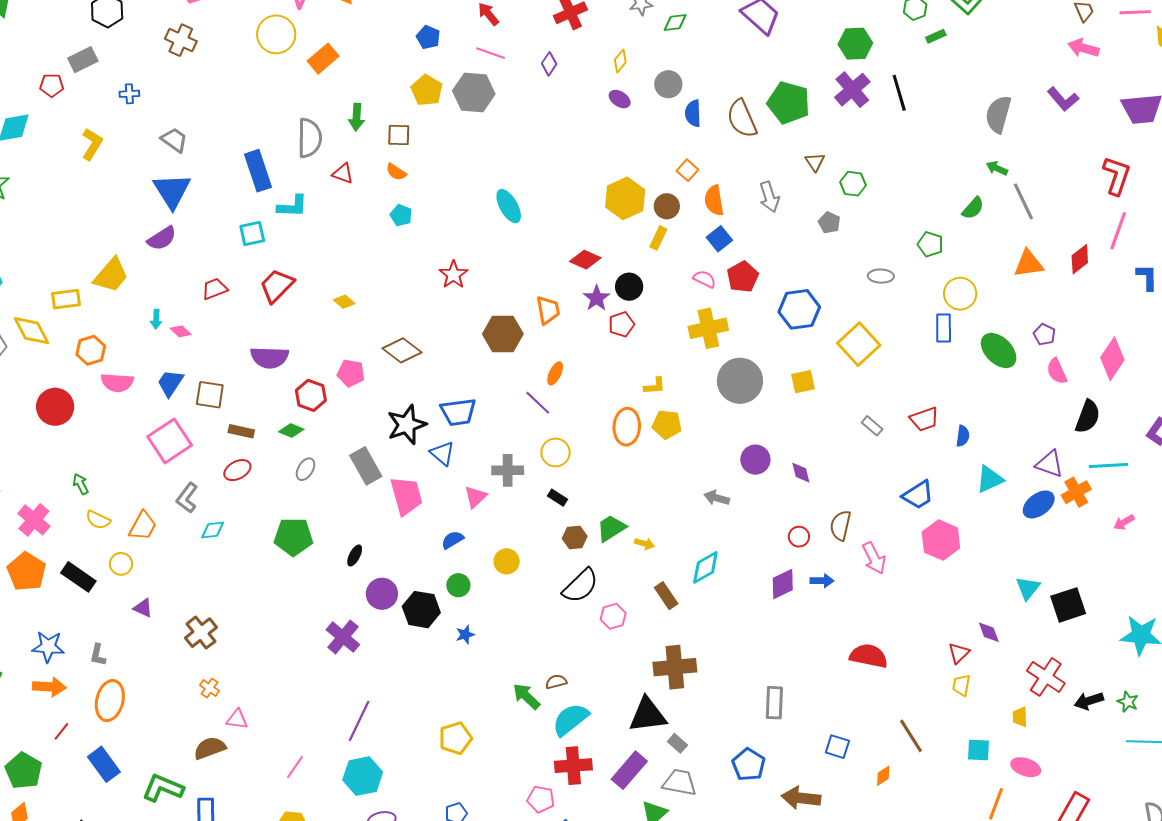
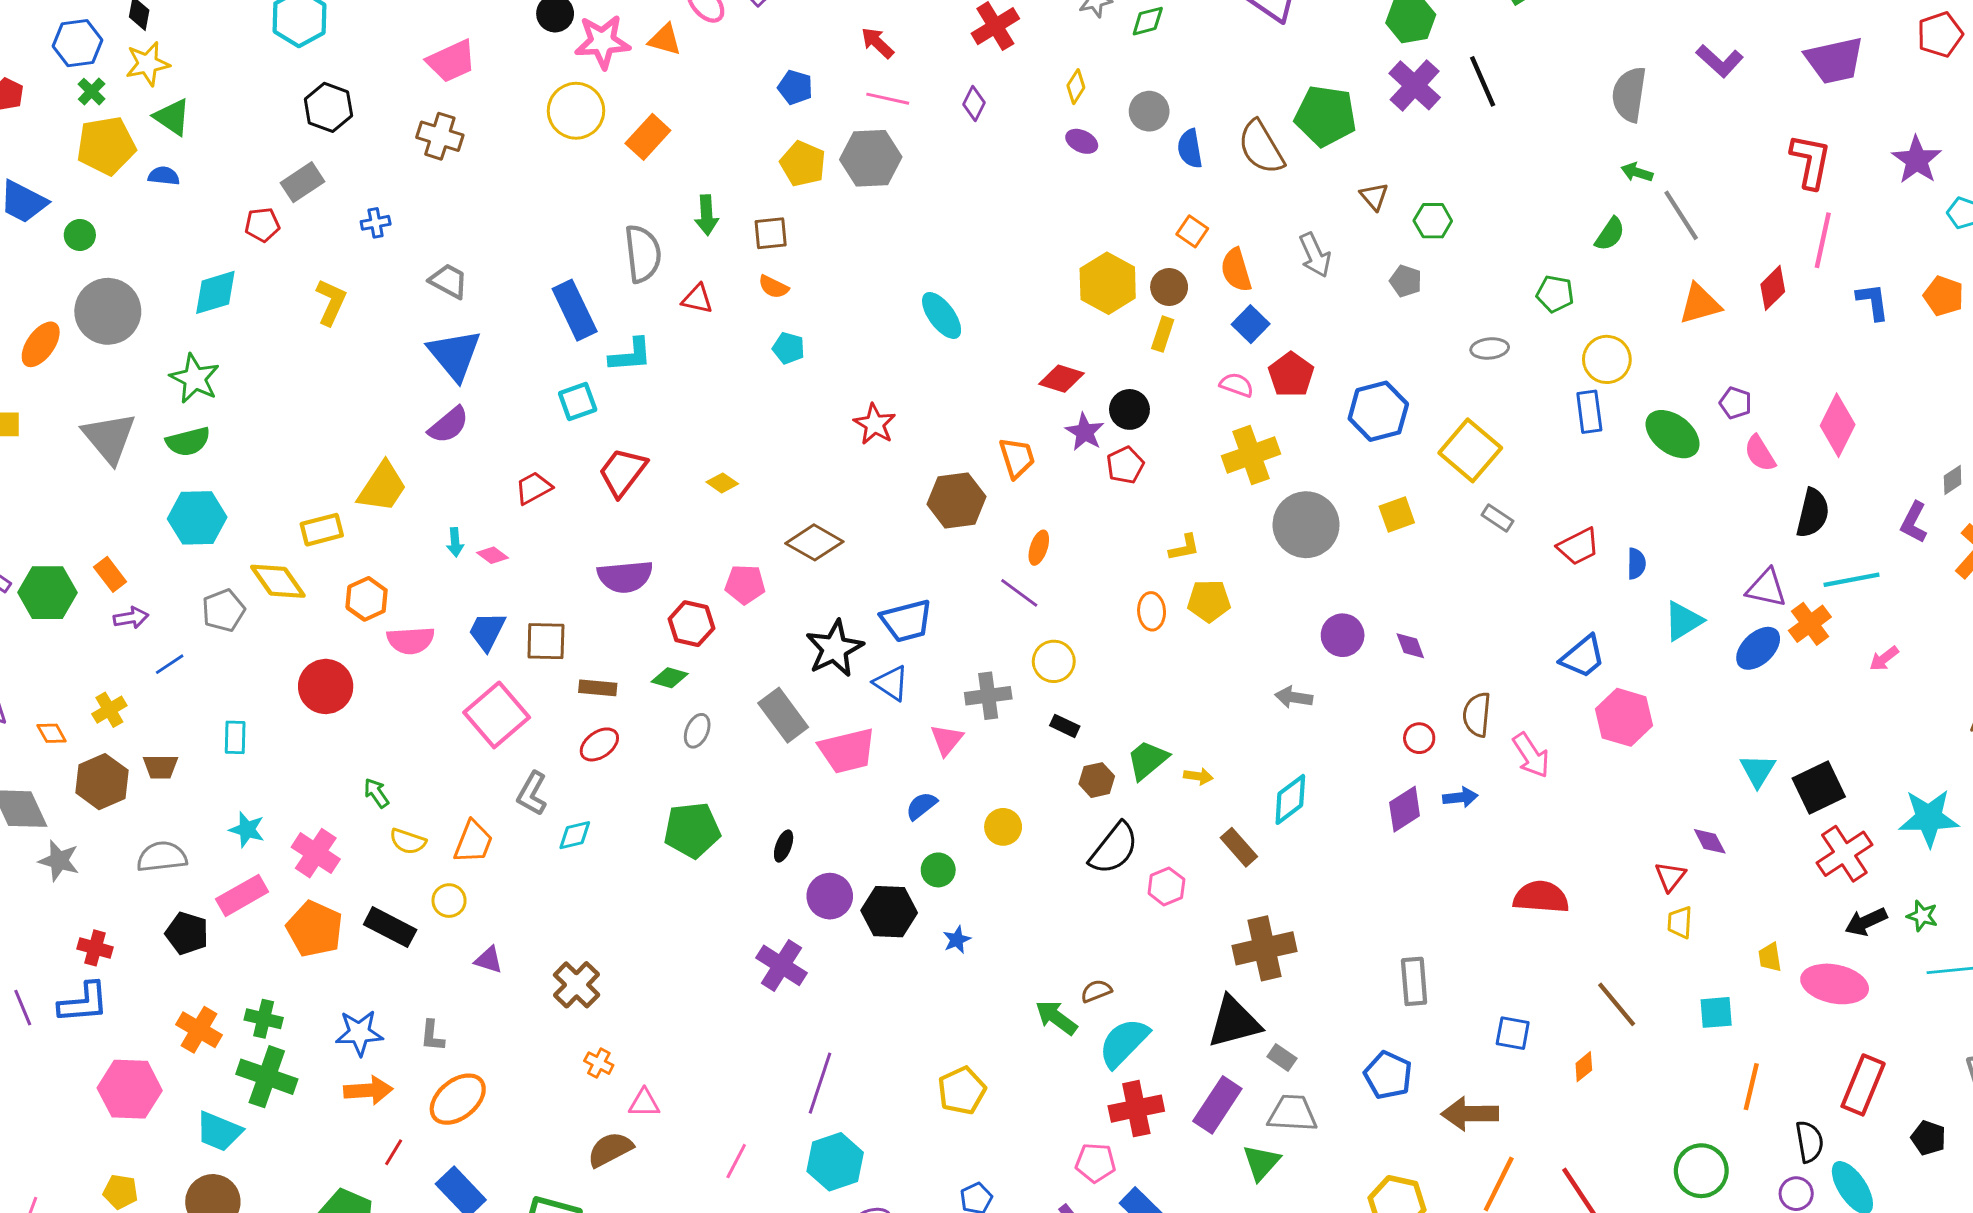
gray rectangle: (872, 426) -> (1497, 518), moved
orange ellipse: (627, 427) -> (1152, 611), size x0.7
pink trapezoid: (406, 496) -> (847, 751), turned 99
red cross: (1046, 677) -> (1844, 854), moved, turned 30
orange ellipse: (110, 701) -> (458, 1099), turned 45
pink ellipse: (1026, 767) -> (1835, 984), moved, size x1.5

